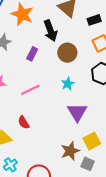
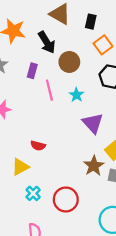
black rectangle: (94, 20) -> (91, 22), turned -48
pink line: (30, 90) -> (49, 90), moved, turned -66
red semicircle: (24, 122) -> (38, 146), turned -32

